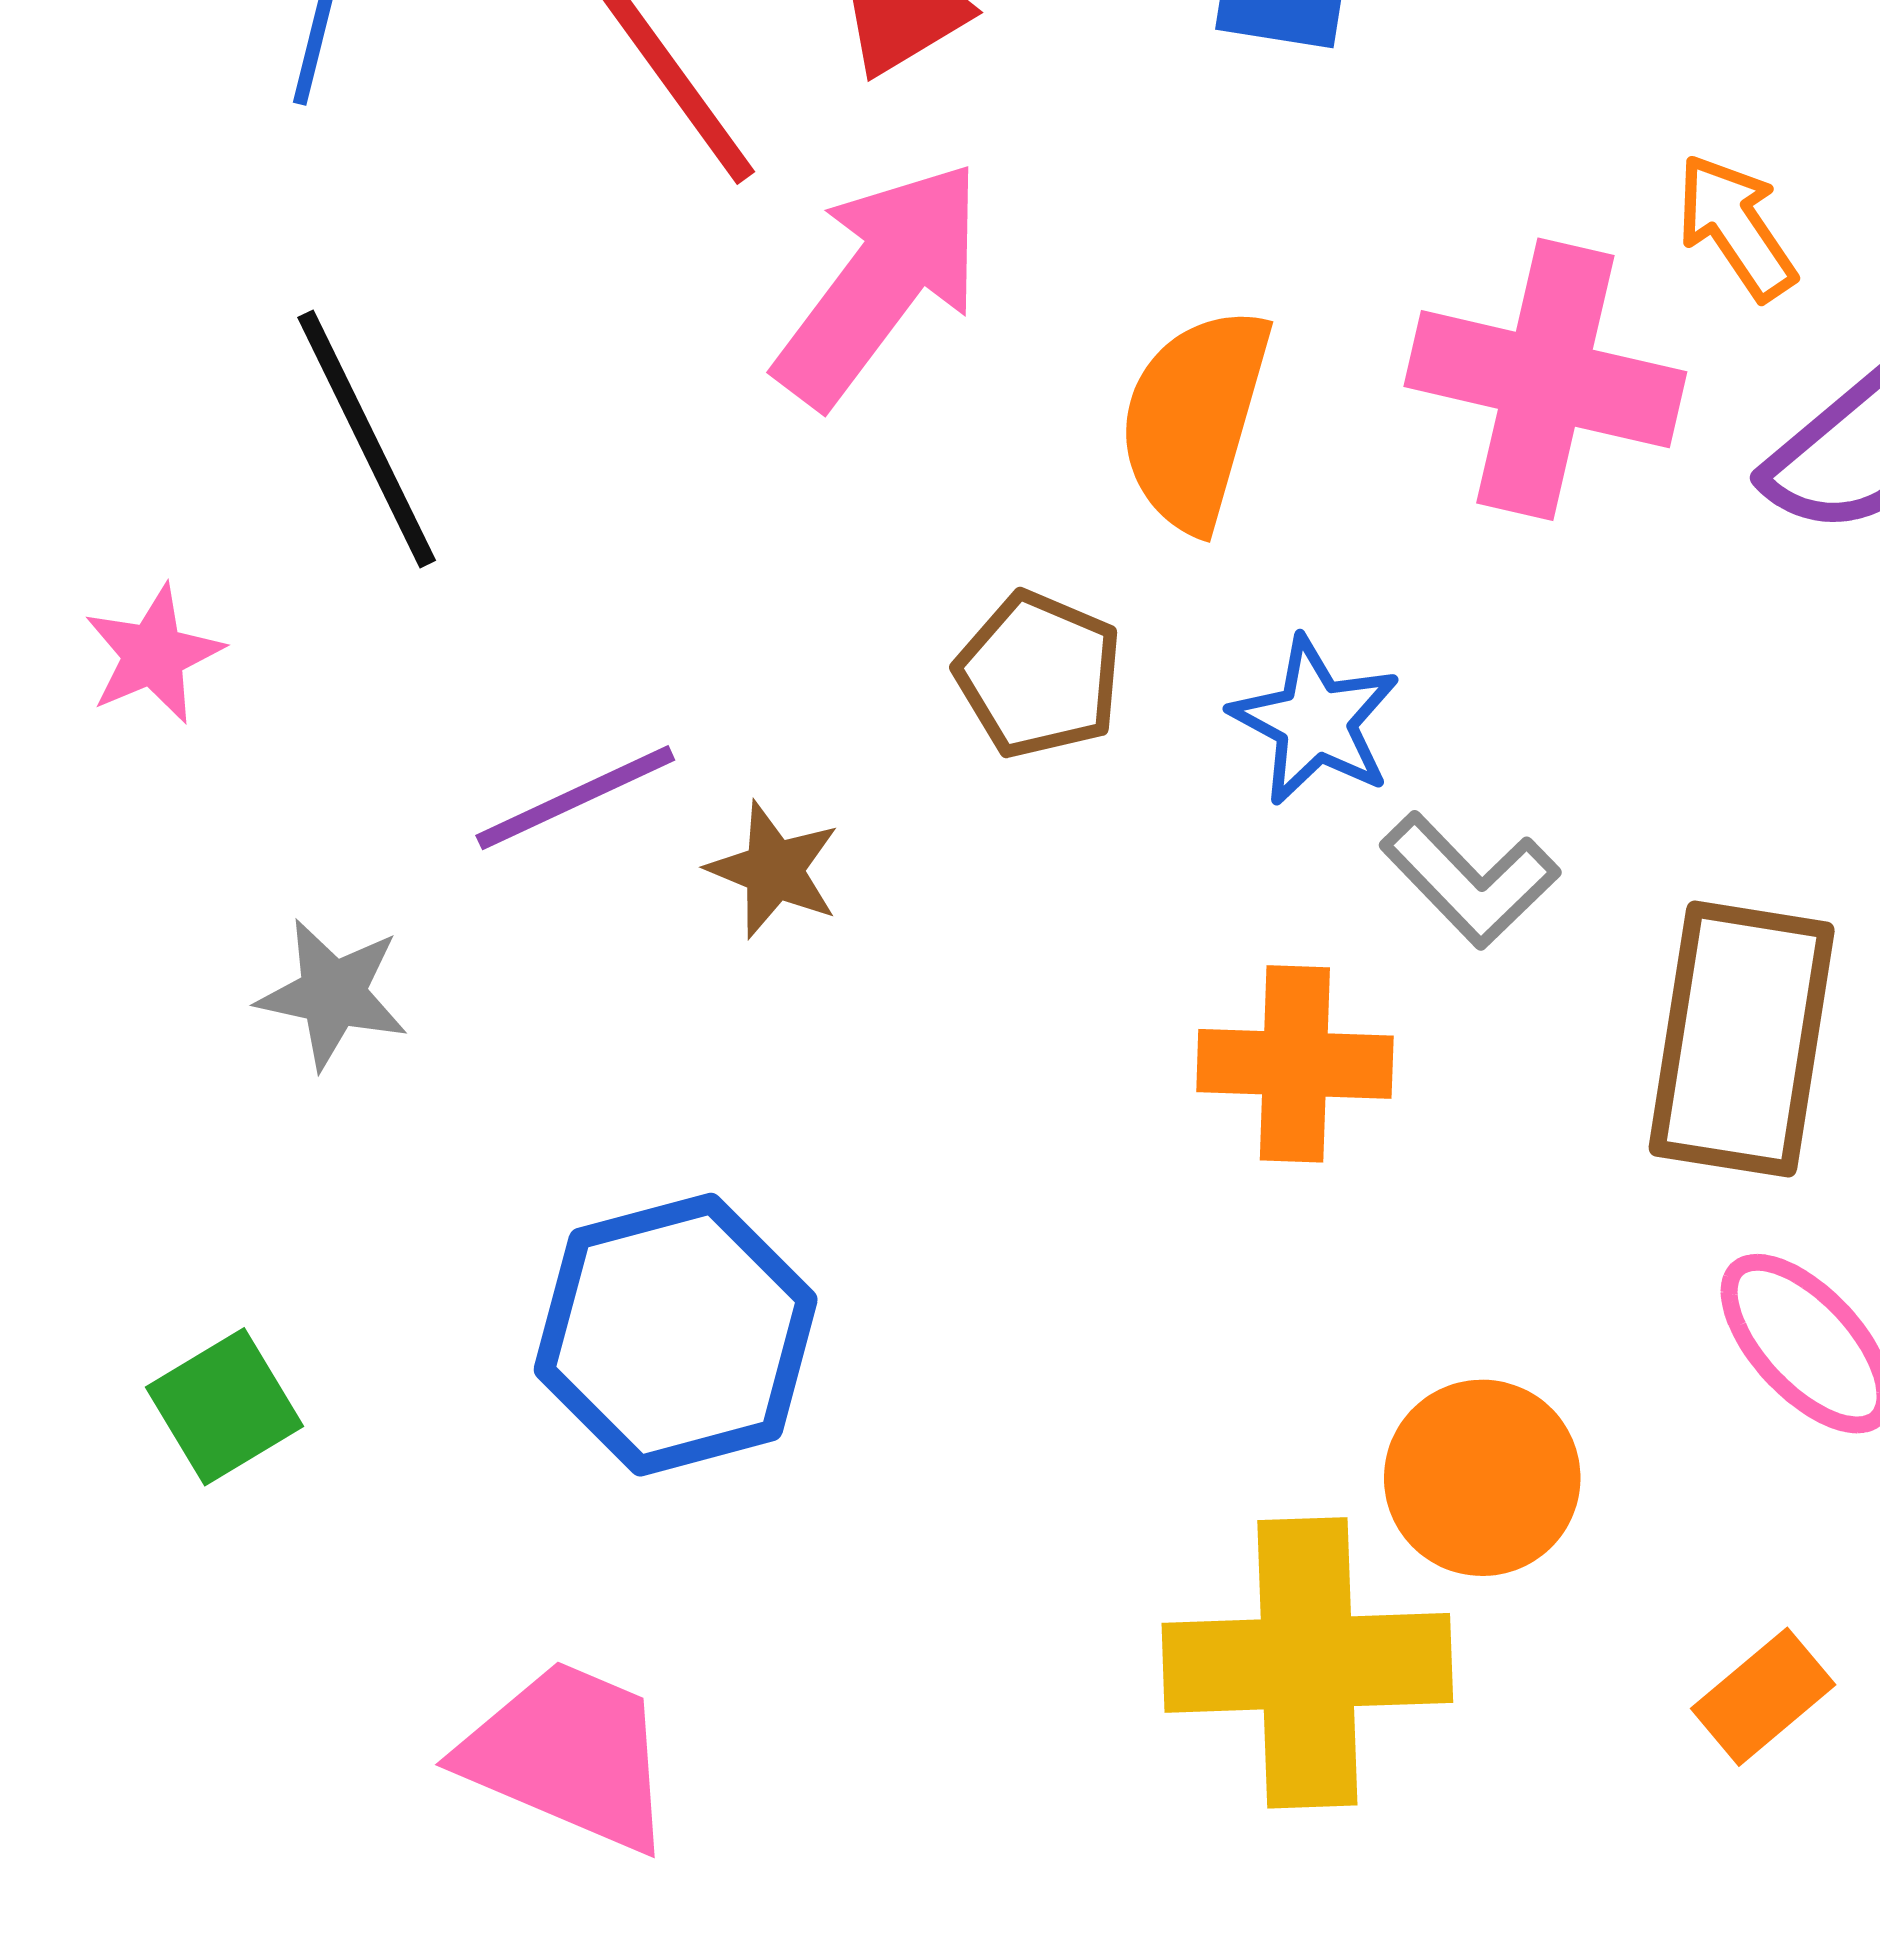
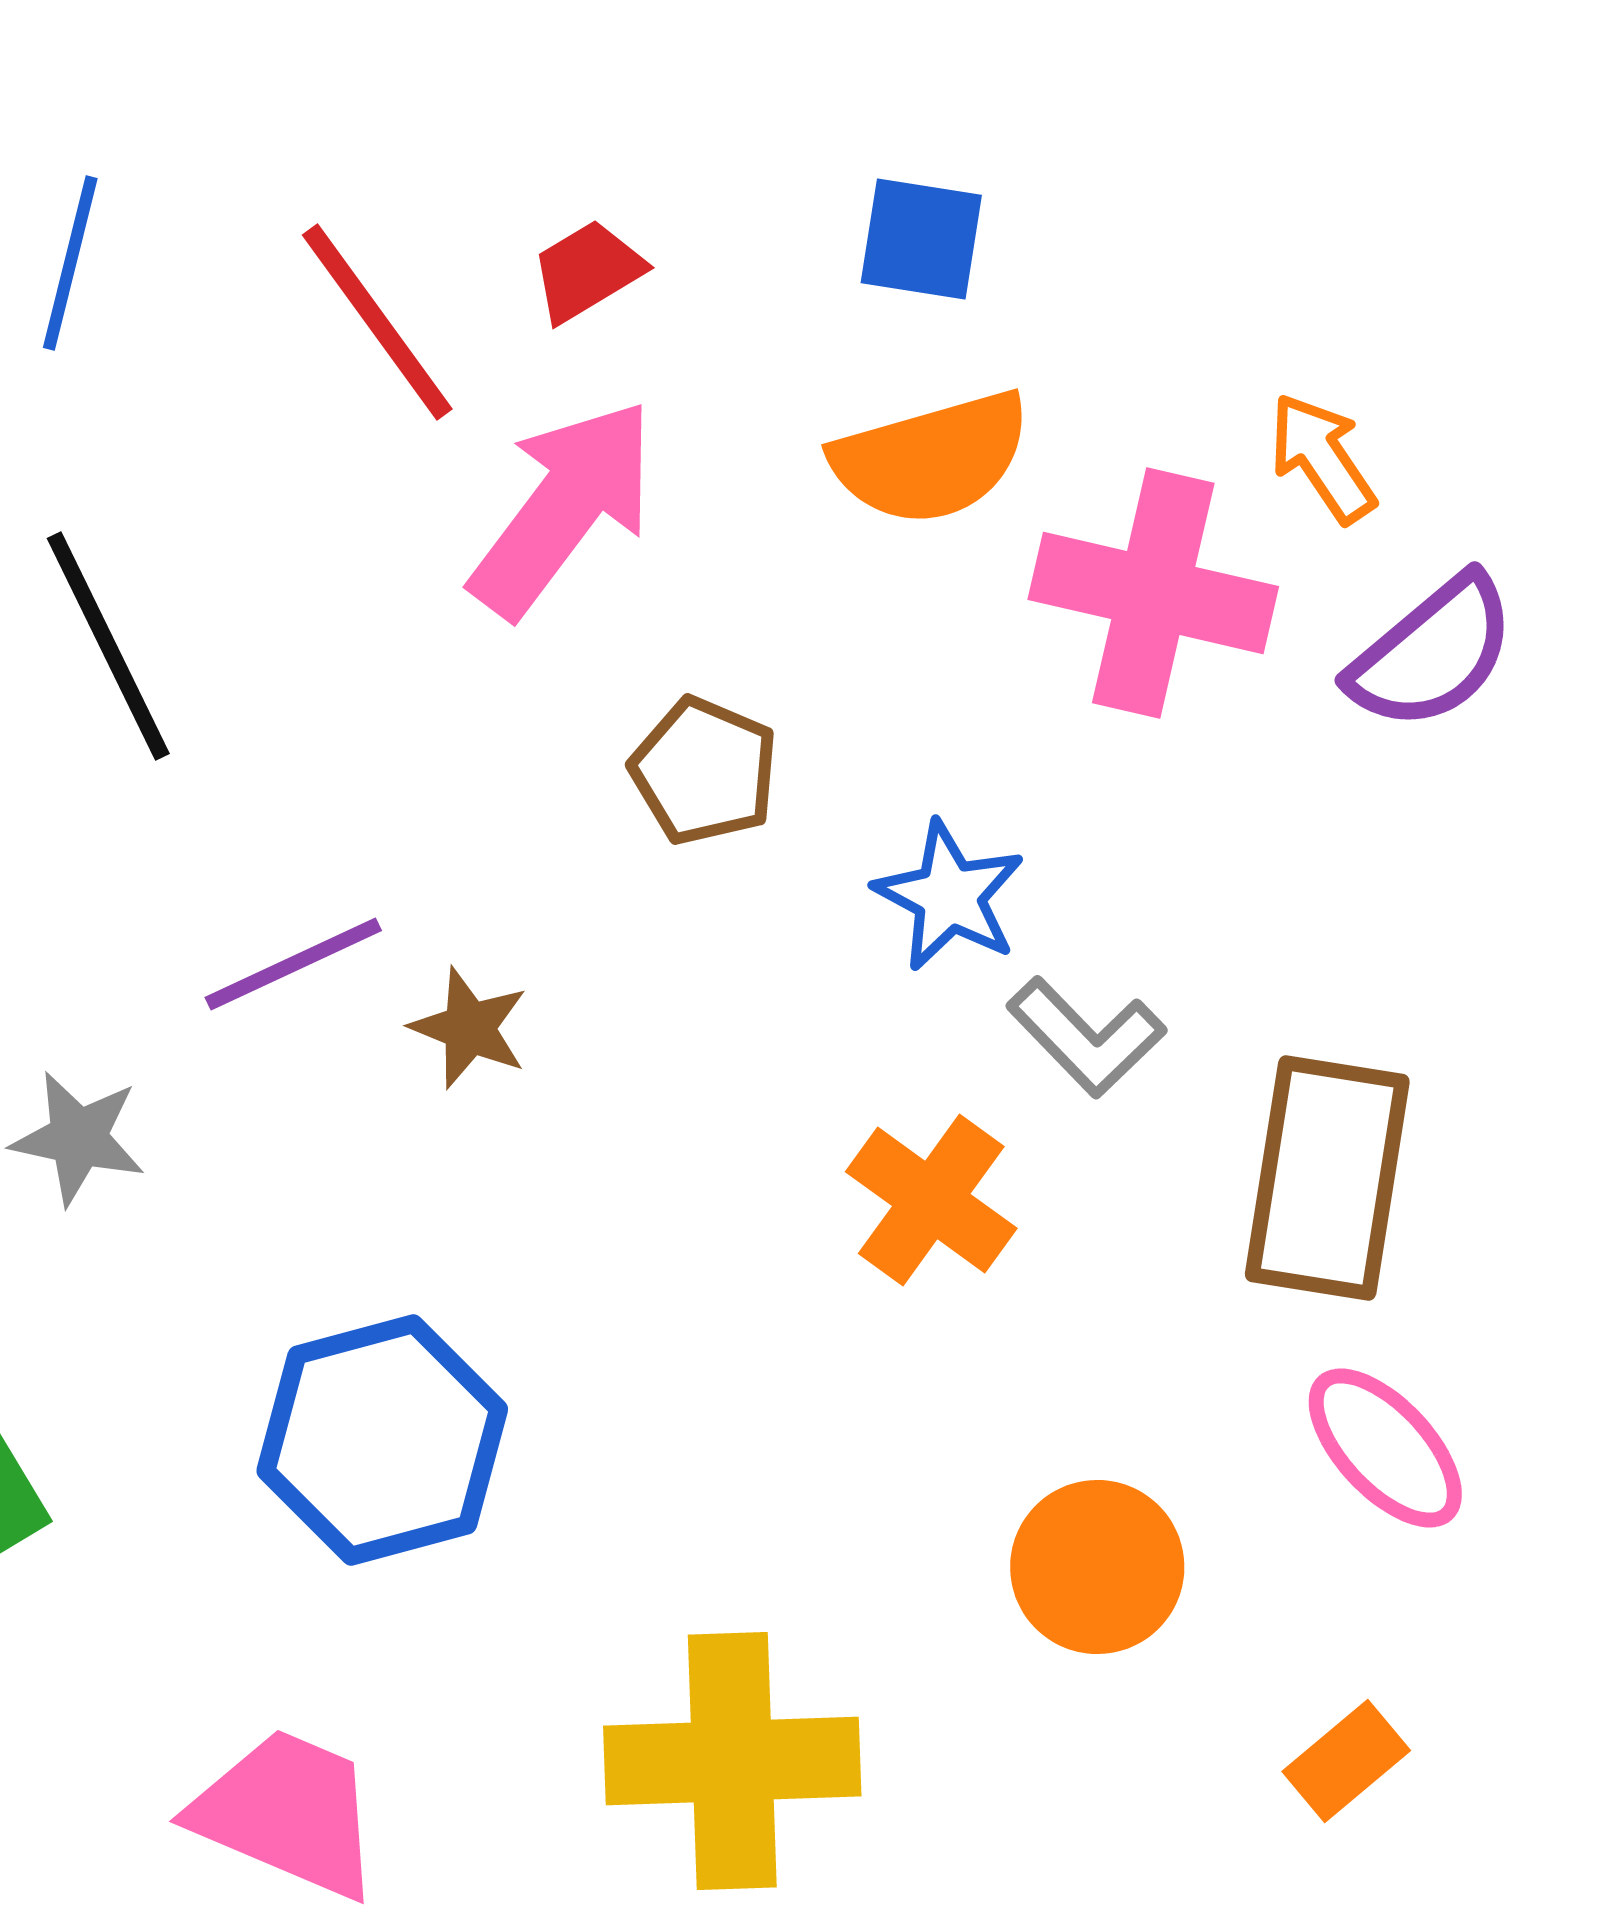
orange semicircle: (1195, 419) -> (931, 458), moved, turned -122
brown pentagon: (1039, 675) -> (704, 771), moved
orange cross: (1295, 1064) -> (931, 1200), turned 34
yellow cross: (1307, 1663) -> (732, 1761), moved

